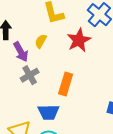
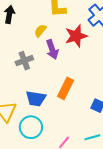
purple arrow: (21, 52) -> (52, 49), moved
orange rectangle: (66, 84) -> (66, 88), moved

